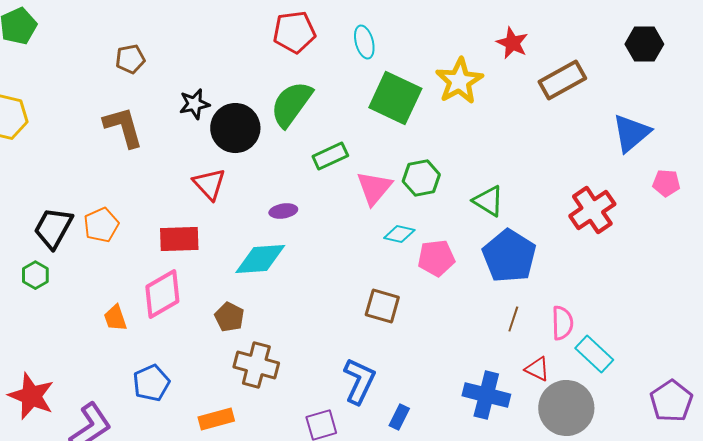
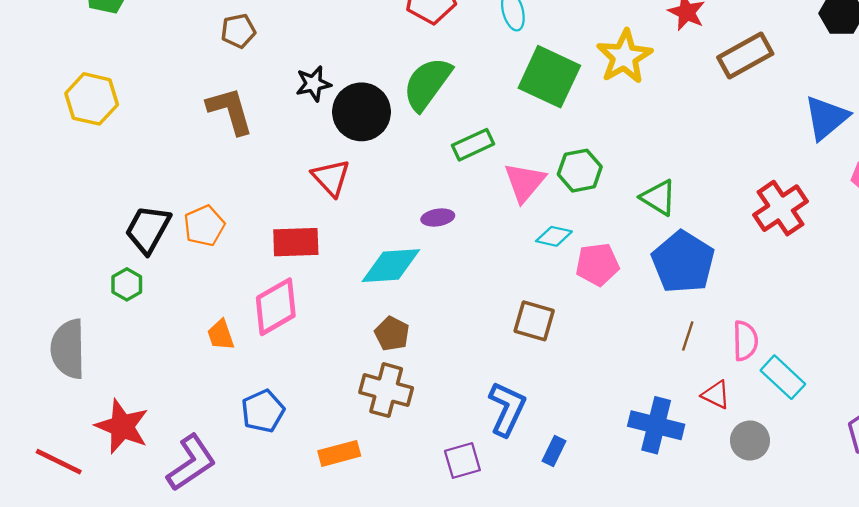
purple ellipse: (283, 211) -> (438, 218), moved
brown pentagon: (229, 317) -> (392, 334), moved
gray circle: (566, 408) -> (750, 441), size x0.6

